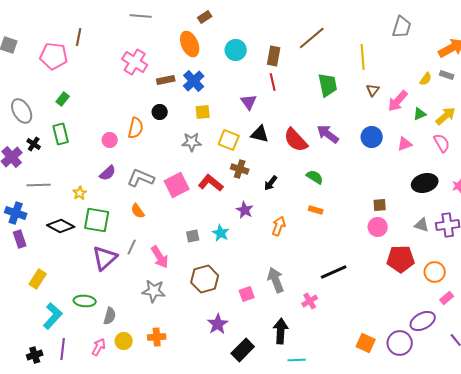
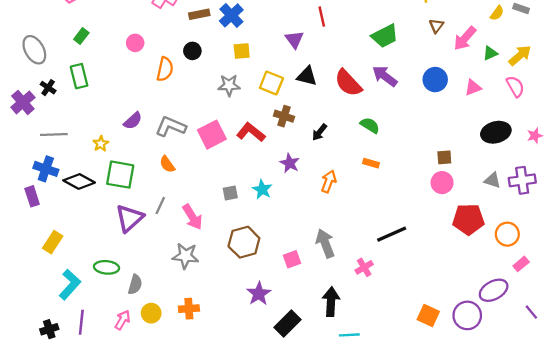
green trapezoid: (328, 85) -> (385, 36), moved, turned 75
pink circle: (110, 140) -> (135, 43), moved
blue cross: (16, 213) -> (46, 169), moved

